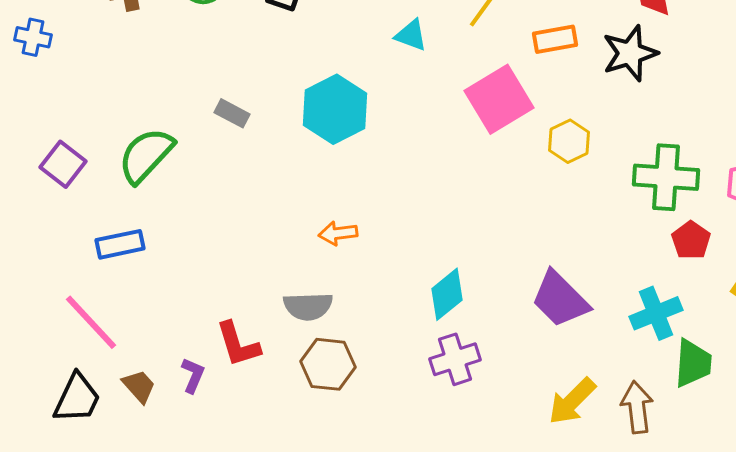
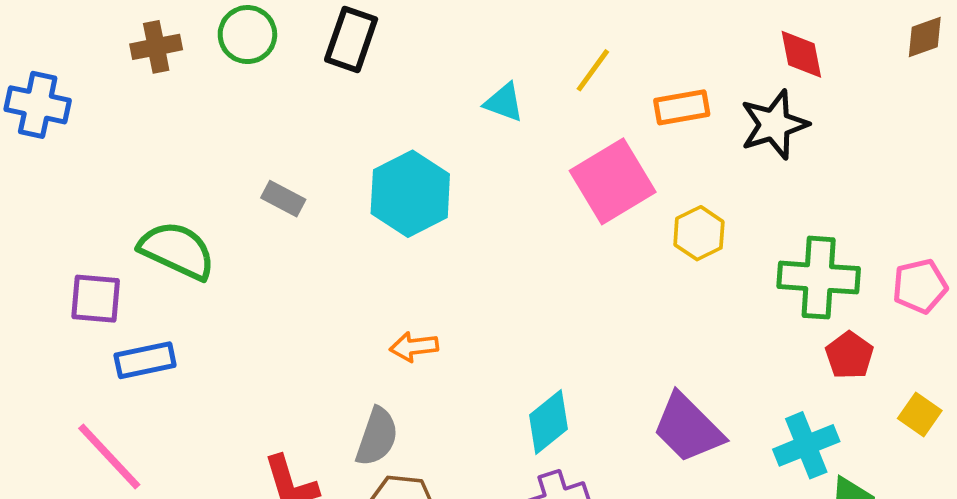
blue cross: (33, 37) -> (38, 105), size x1.4
green semicircle: (146, 155) -> (177, 250), turned 72
purple square: (63, 164) -> (96, 299), moved, turned -33
gray semicircle: (308, 306) -> (377, 437), turned -69

